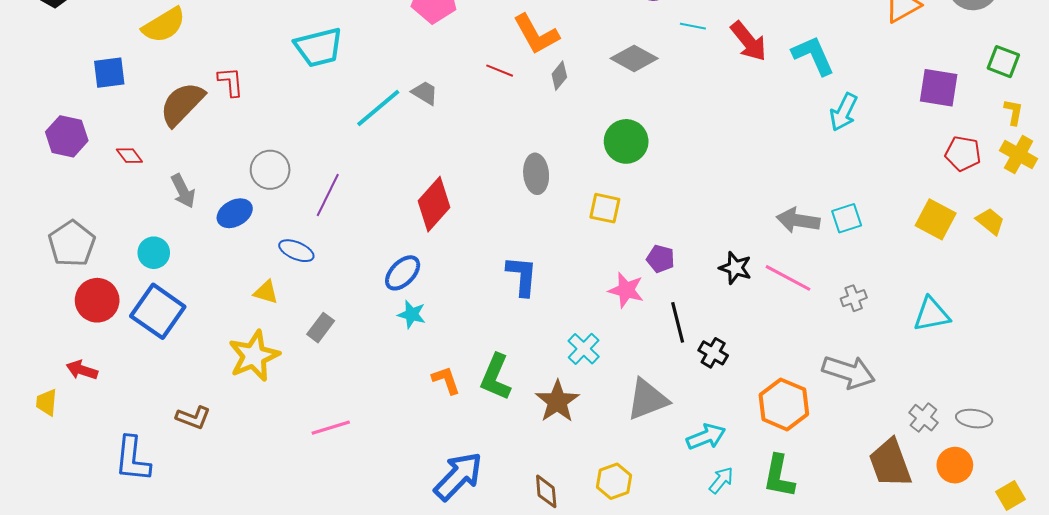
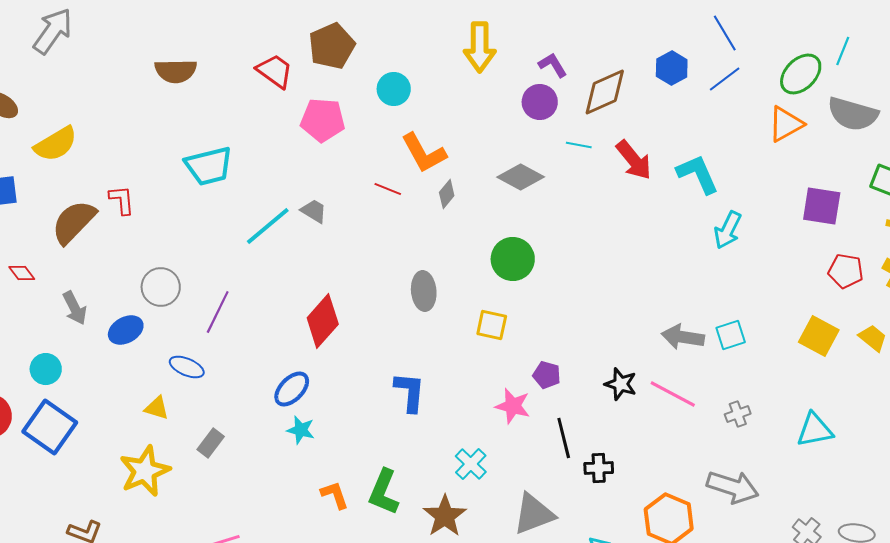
black cross: (713, 353) -> (599, 468), turned -32

